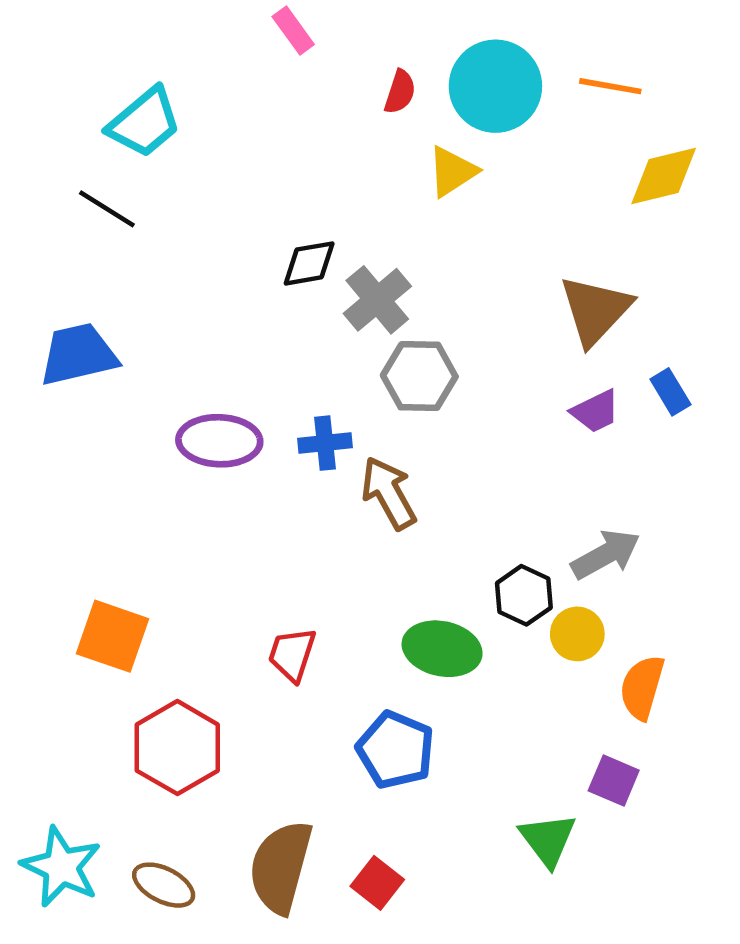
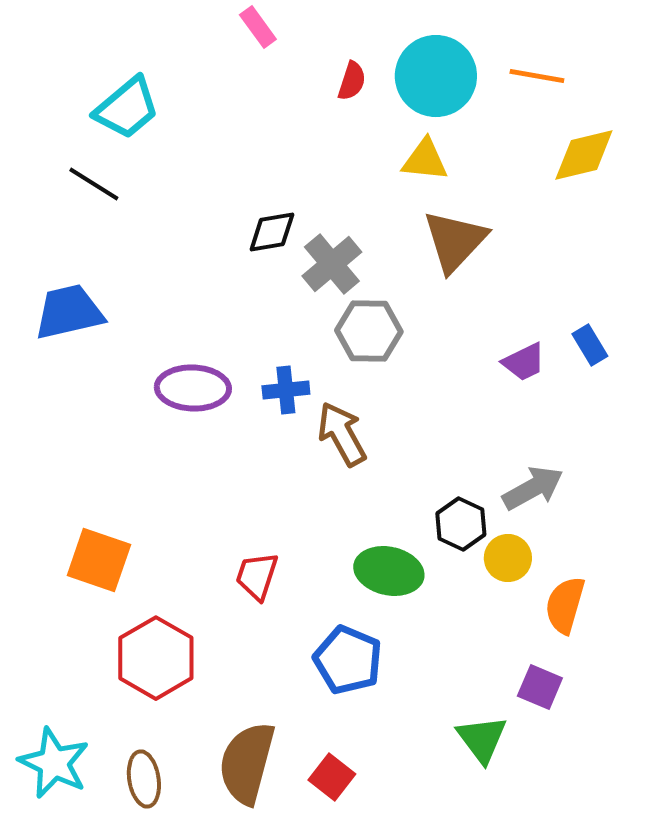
yellow triangle: (452, 171) -> (425, 160), moved, turned 39
brown triangle: (595, 310) -> (455, 241), moved
brown ellipse: (164, 885) -> (144, 779), turned 54

